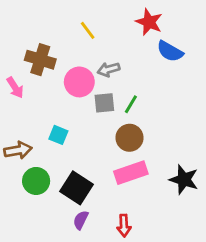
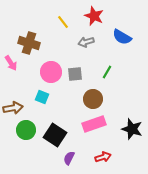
red star: (149, 22) -> (94, 16), moved
gray arrow: (109, 69) -> (86, 42), moved
pink circle: (79, 82) -> (51, 72), moved
green line: (131, 104) -> (107, 72), moved
purple semicircle: (81, 220) -> (69, 158), moved
red arrow: (124, 226) -> (103, 157), moved, turned -105

